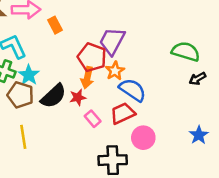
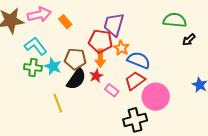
brown pentagon: (20, 95) -> (75, 59), moved
yellow line: (23, 137) -> (58, 103), moved
pink circle: (143, 138) -> (156, 97), size x1.4

